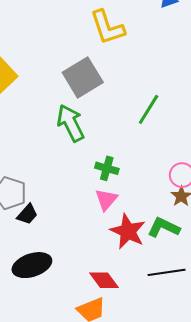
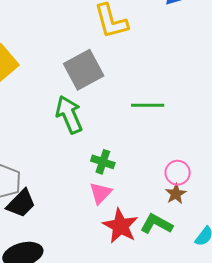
green line: (149, 109) -> (148, 105), turned 56
black trapezoid: (27, 214) -> (21, 203), size x1.4

